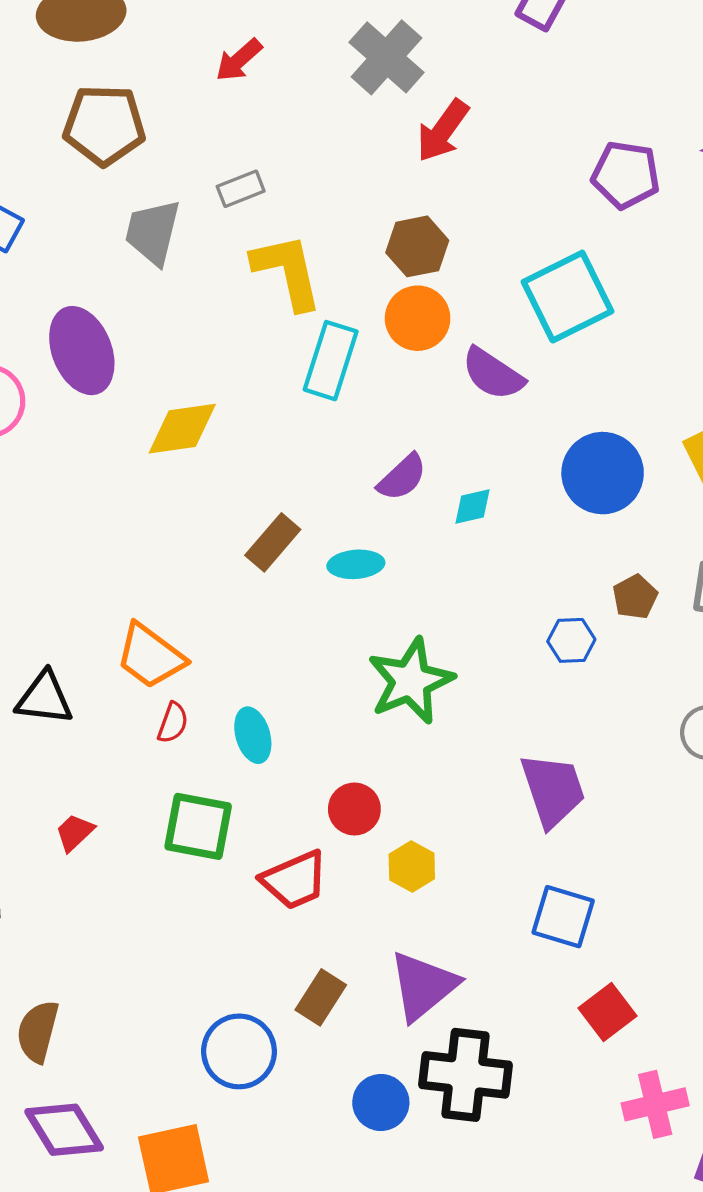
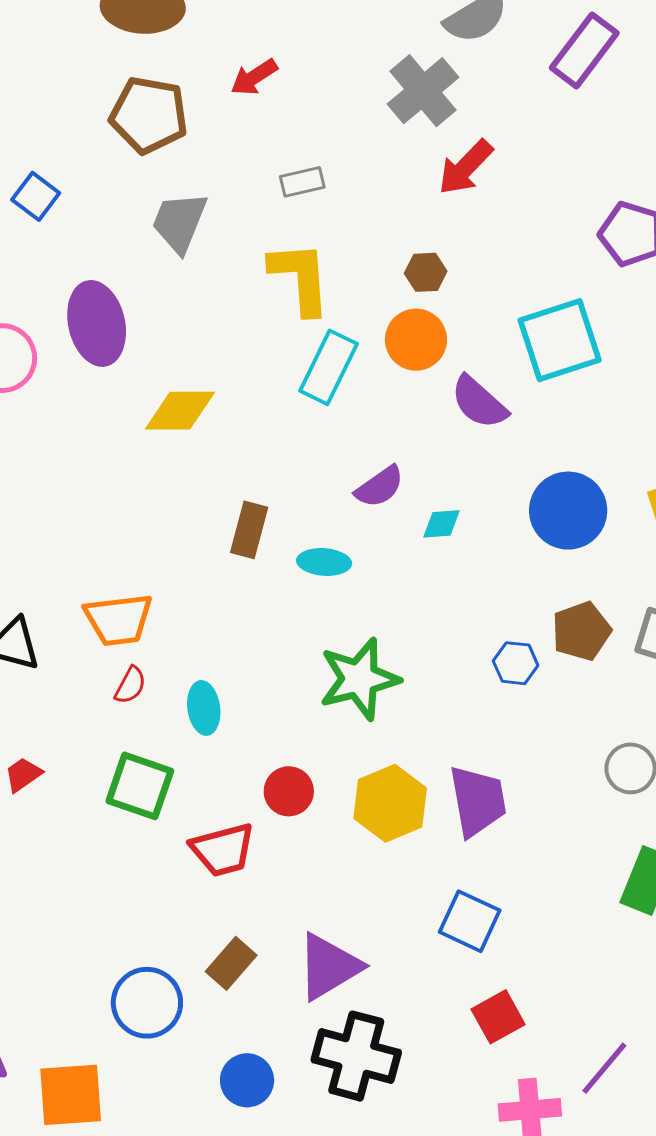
red arrow: (239, 60) -> (254, 77), moved
gray rectangle: (241, 189) -> (302, 182), moved
brown hexagon: (417, 246) -> (426, 272), size x0.7
brown rectangle: (273, 542) -> (249, 530), turned -34
brown pentagon: (635, 597) -> (581, 631), size x1.4
orange trapezoid: (150, 656) -> (119, 620), turned -52
yellow hexagon: (412, 867) -> (390, 803), moved, size x1.6
blue circle: (381, 1102) -> (247, 1080), moved

